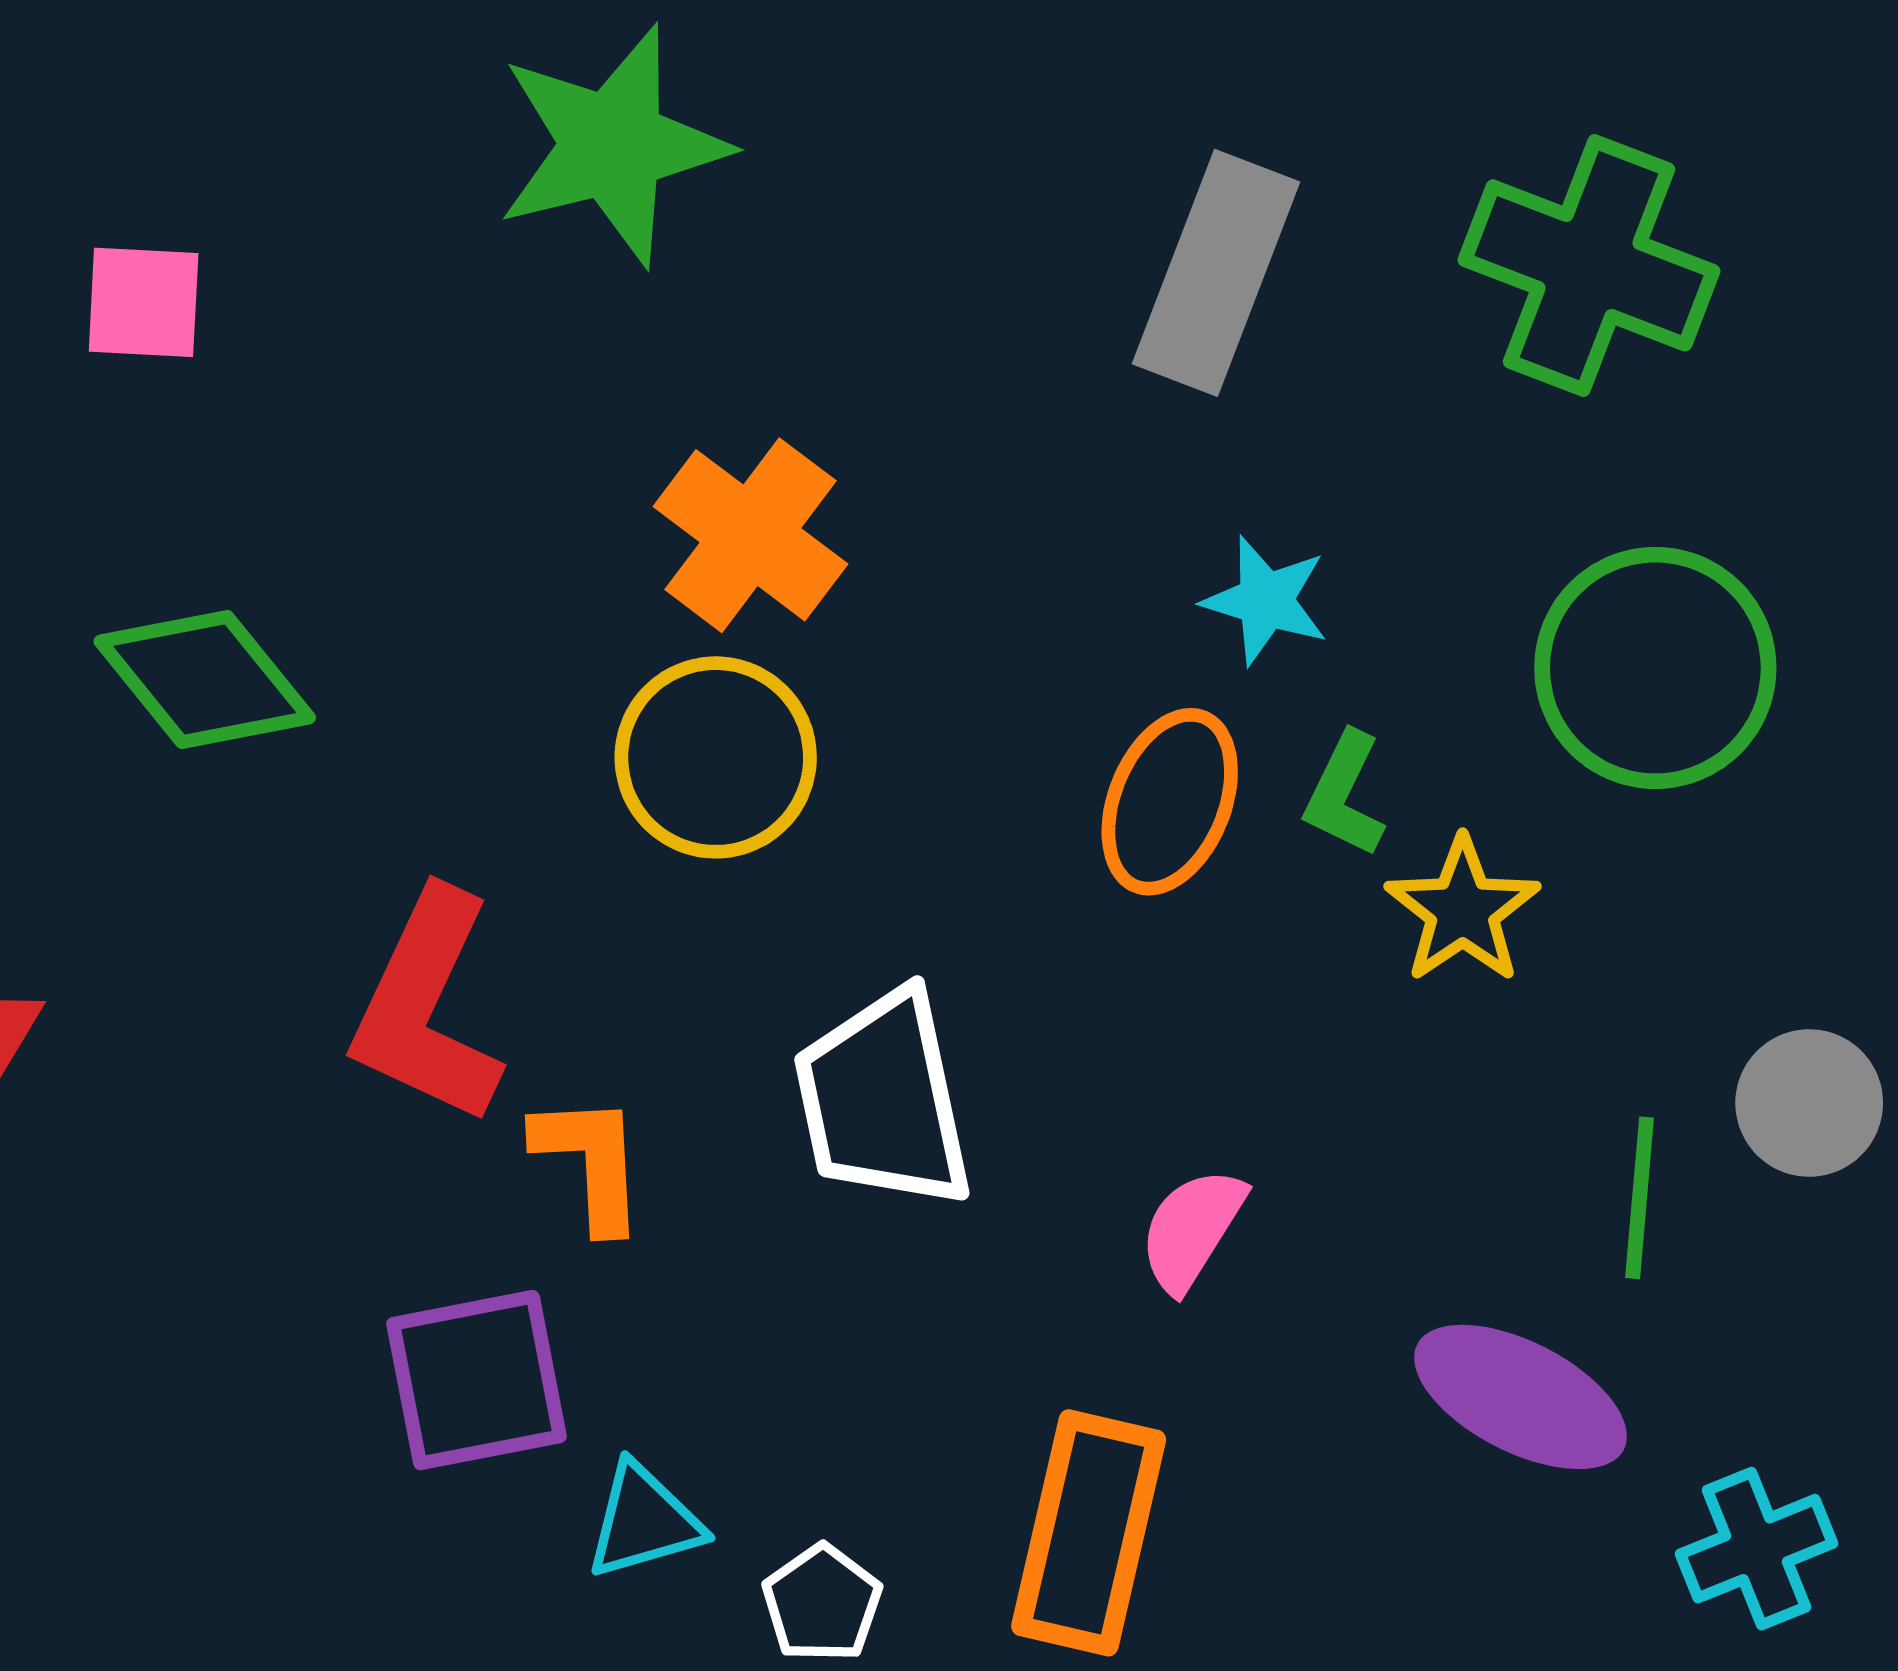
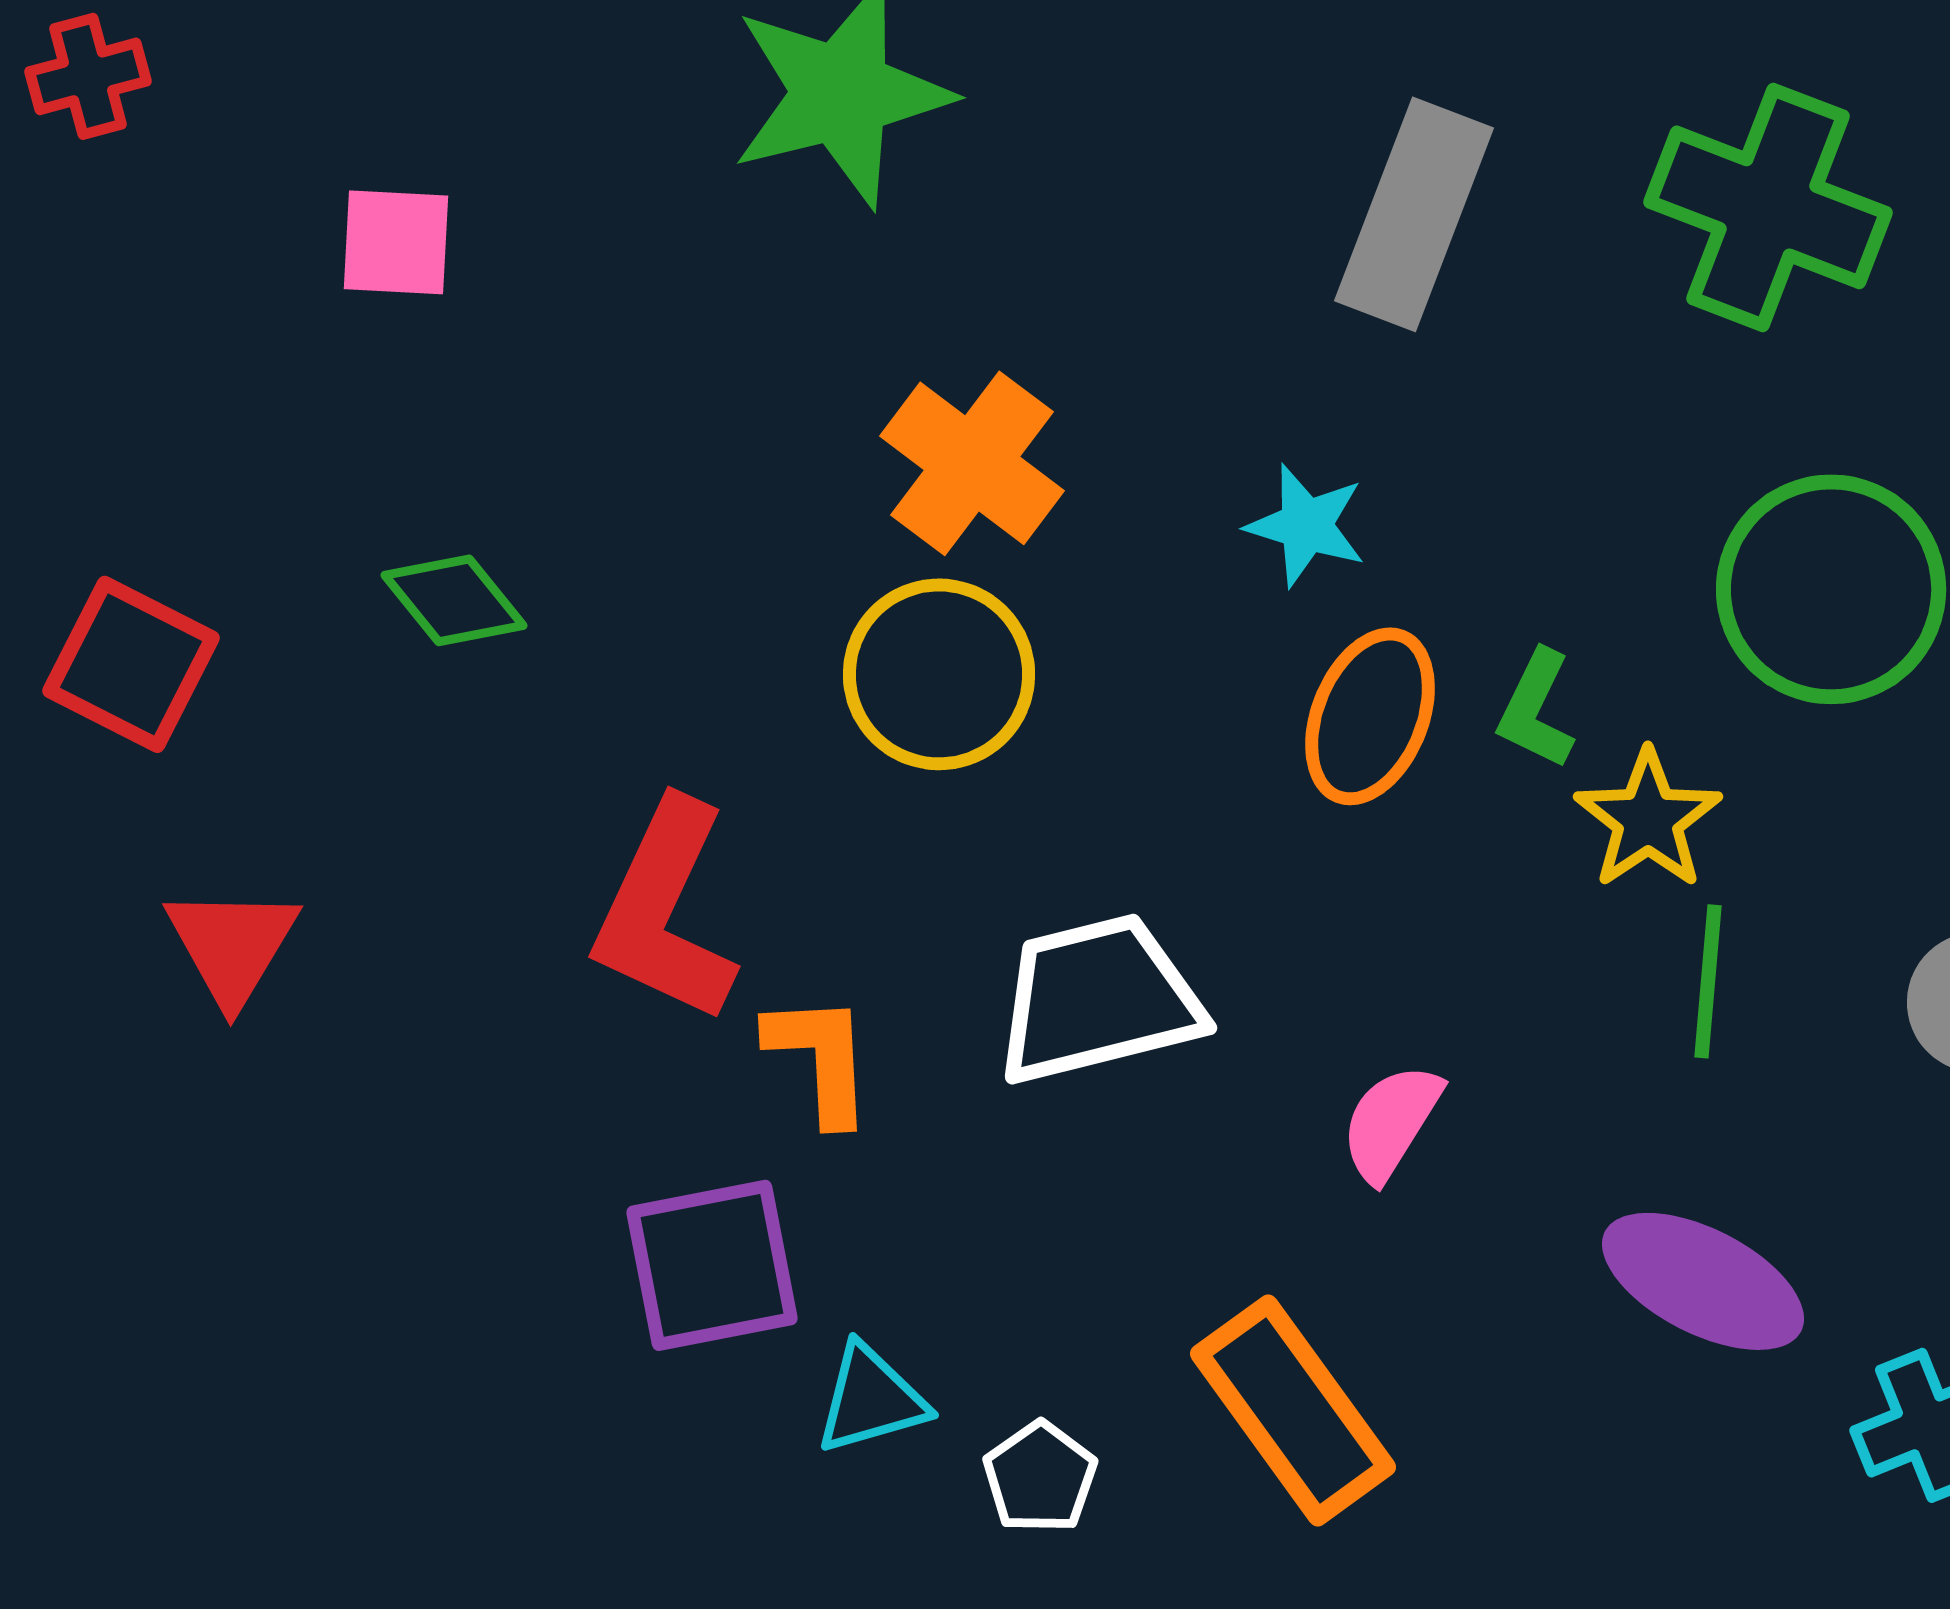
cyan star: (1266, 600) -> (1306, 525), moved
green diamond: (205, 680) -> (454, 600), size x0.7
white trapezoid: (883, 1100) -> (1098, 999), turned 88
green line: (1640, 1198) -> (1708, 981), moved
orange rectangle: (1089, 1533) -> (1293, 1410), turned -49

